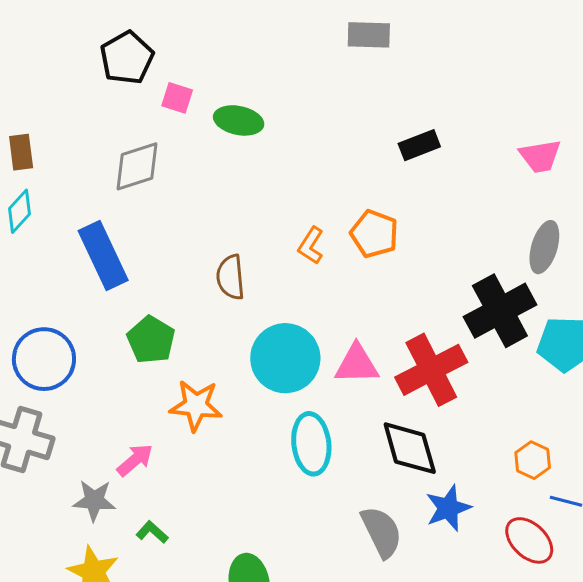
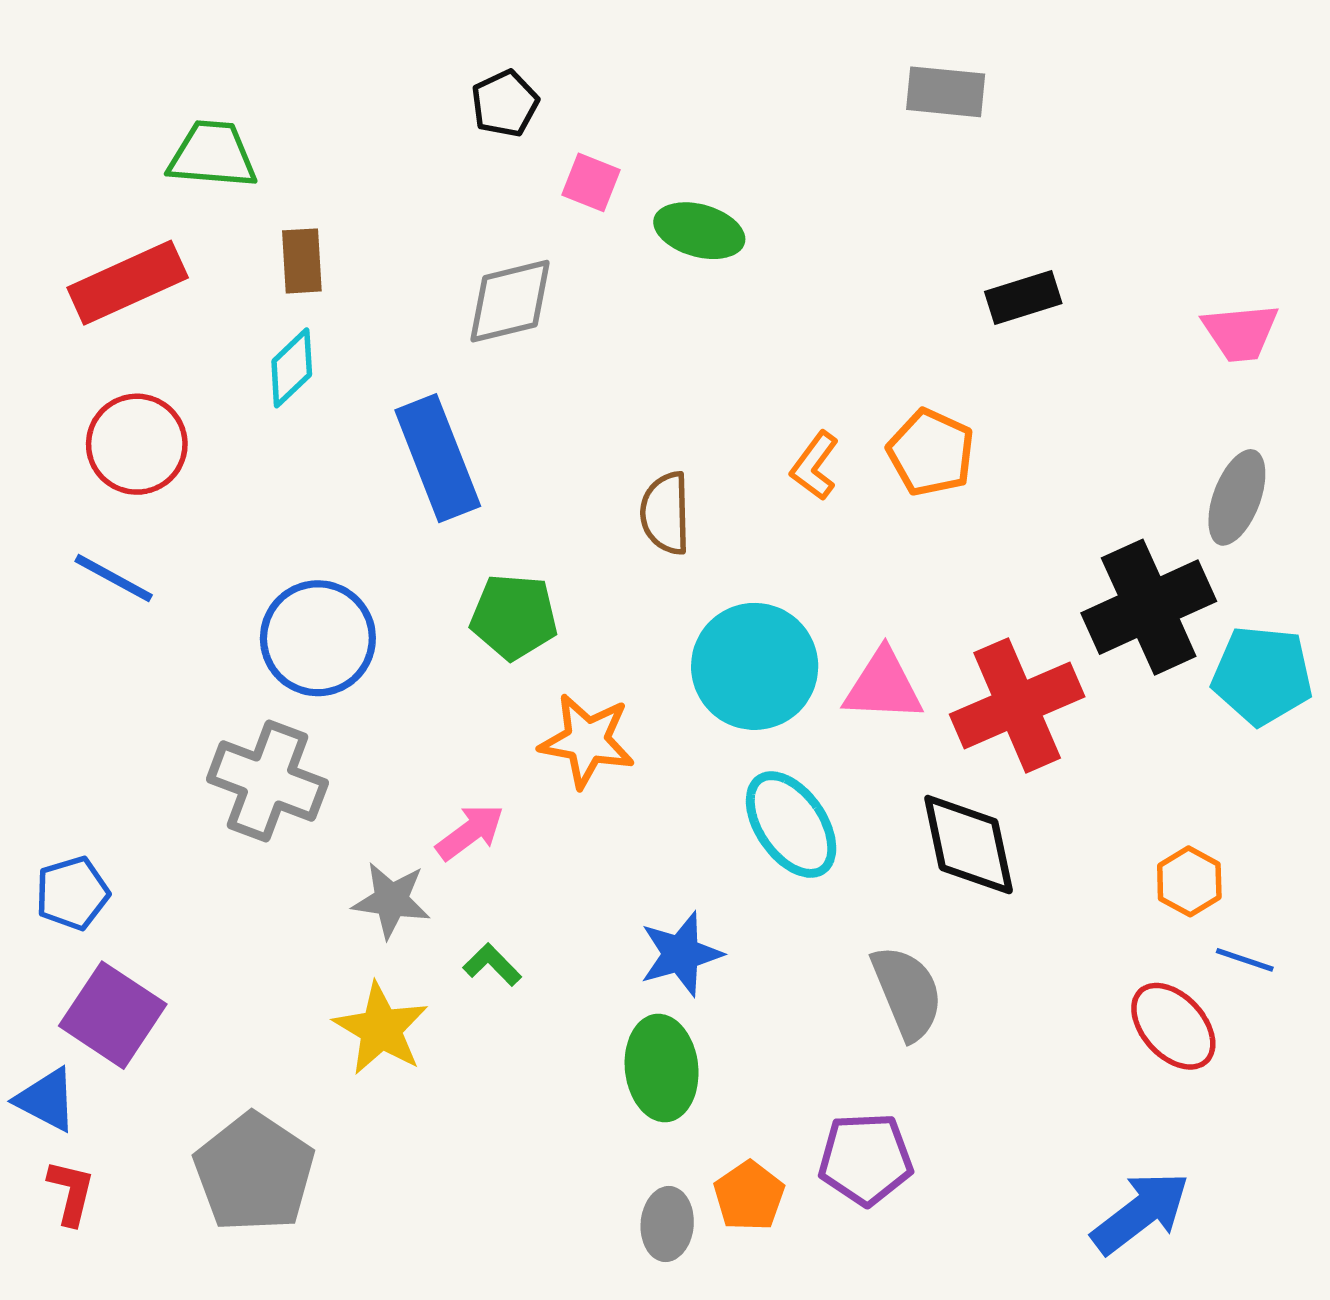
black pentagon: (127, 58) -> (505, 103), size x0.7
green pentagon: (151, 340) -> (514, 617), turned -30
cyan ellipse: (311, 444) -> (791, 825), turned -32
blue star: (448, 508) -> (681, 954), moved

